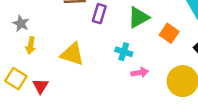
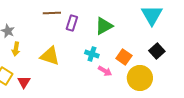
orange square: (169, 33) -> (124, 57), moved
pink arrow: (140, 72) -> (105, 71), turned 40

